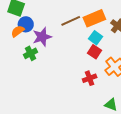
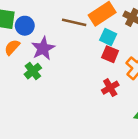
brown line: (71, 21) -> (74, 22), turned 48
blue circle: (26, 24) -> (25, 26), moved

